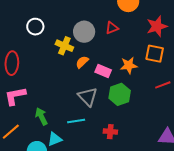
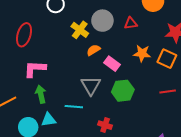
orange star: (129, 65) -> (142, 53), moved
pink L-shape: (15, 96) -> (35, 69), moved

